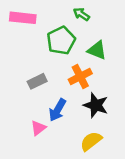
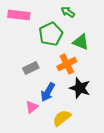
yellow semicircle: (91, 141) -> (62, 118), moved

